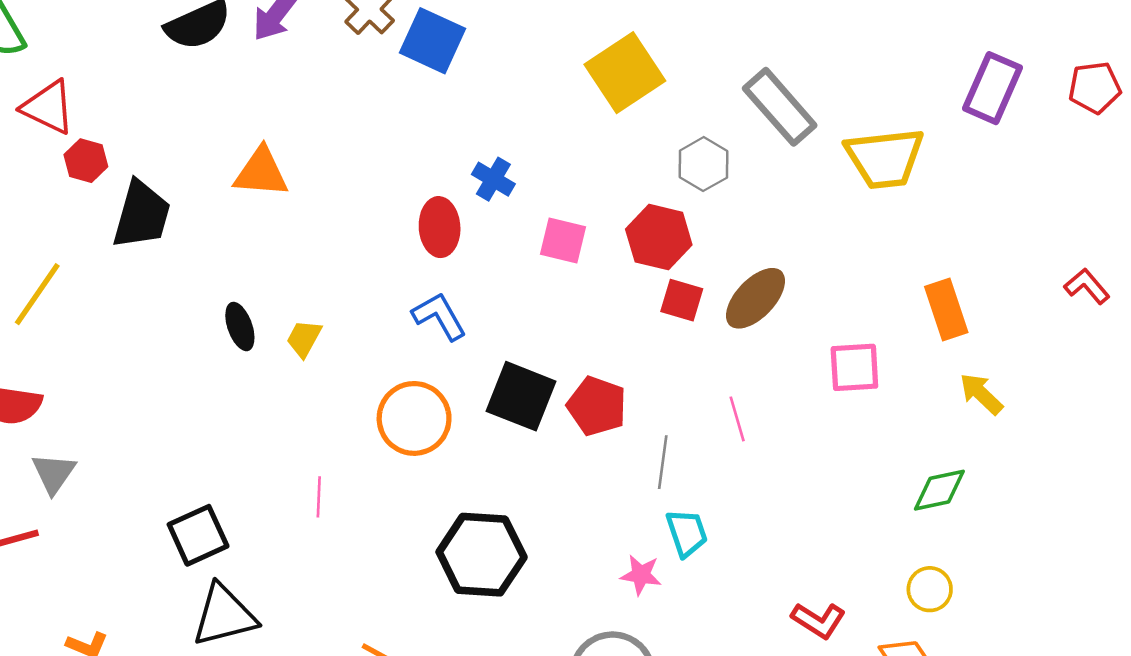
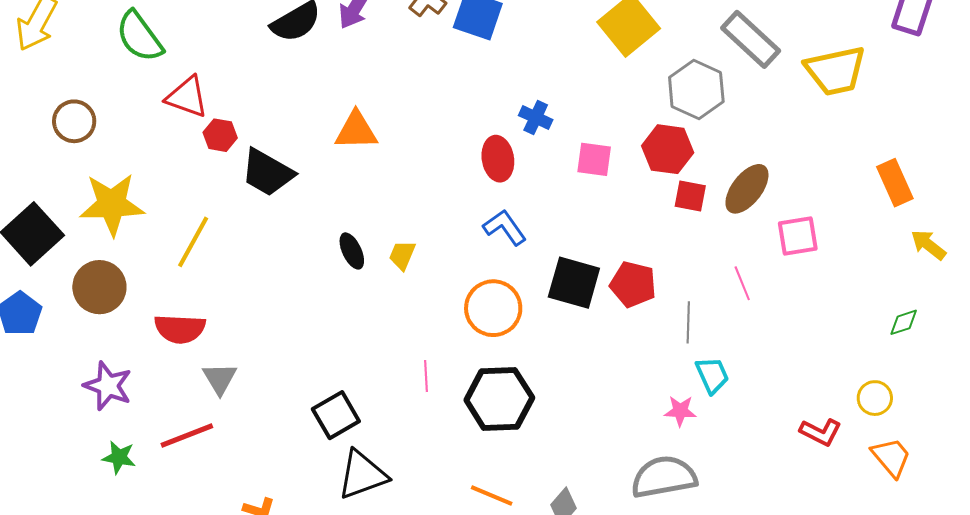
gray hexagon: (703, 164) -> (696, 90), size x1.4
black trapezoid: (142, 215) -> (267, 173), turned 110
pink square: (854, 367) -> (798, 236), moved
green diamond: (939, 490) -> (904, 322), size x0.7
black hexagon: (482, 555) -> (499, 399), moved
yellow circle: (930, 589) -> (875, 398), moved

